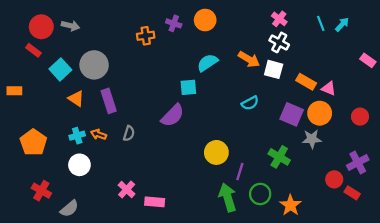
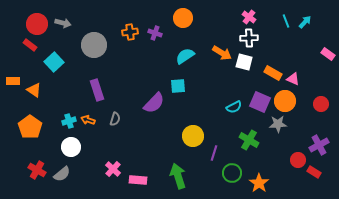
purple cross: (174, 23) -> (155, 33), moved
white cross: (279, 42) -> (249, 38), turned -30
gray circle: (94, 65) -> (94, 45), moved
cyan square: (188, 87) -> (178, 86), moved
orange triangle: (76, 99) -> (34, 90), moved
cyan semicircle: (250, 103) -> (234, 107), moved
green arrow: (228, 197) -> (178, 176), moved
gray semicircle: (69, 209) -> (62, 174), moved

